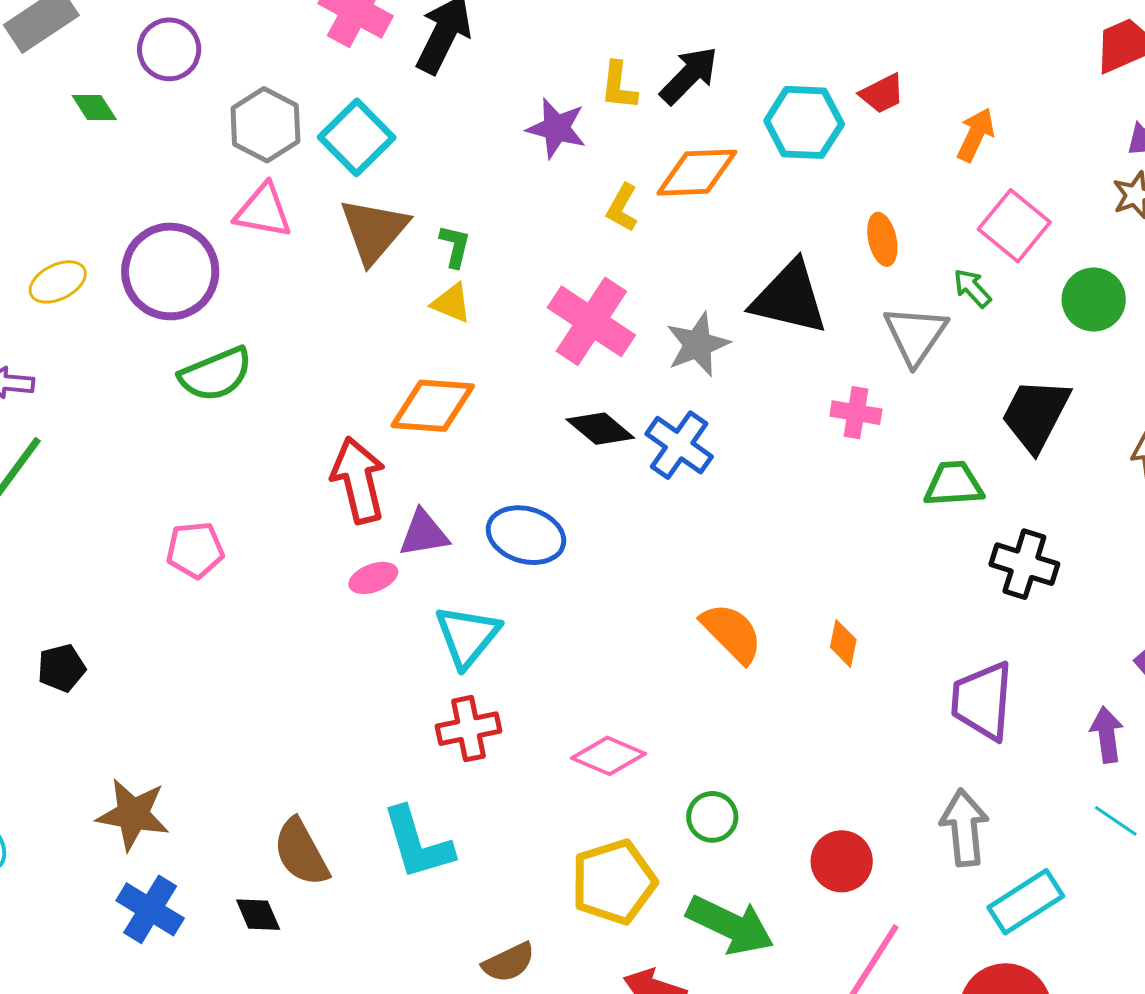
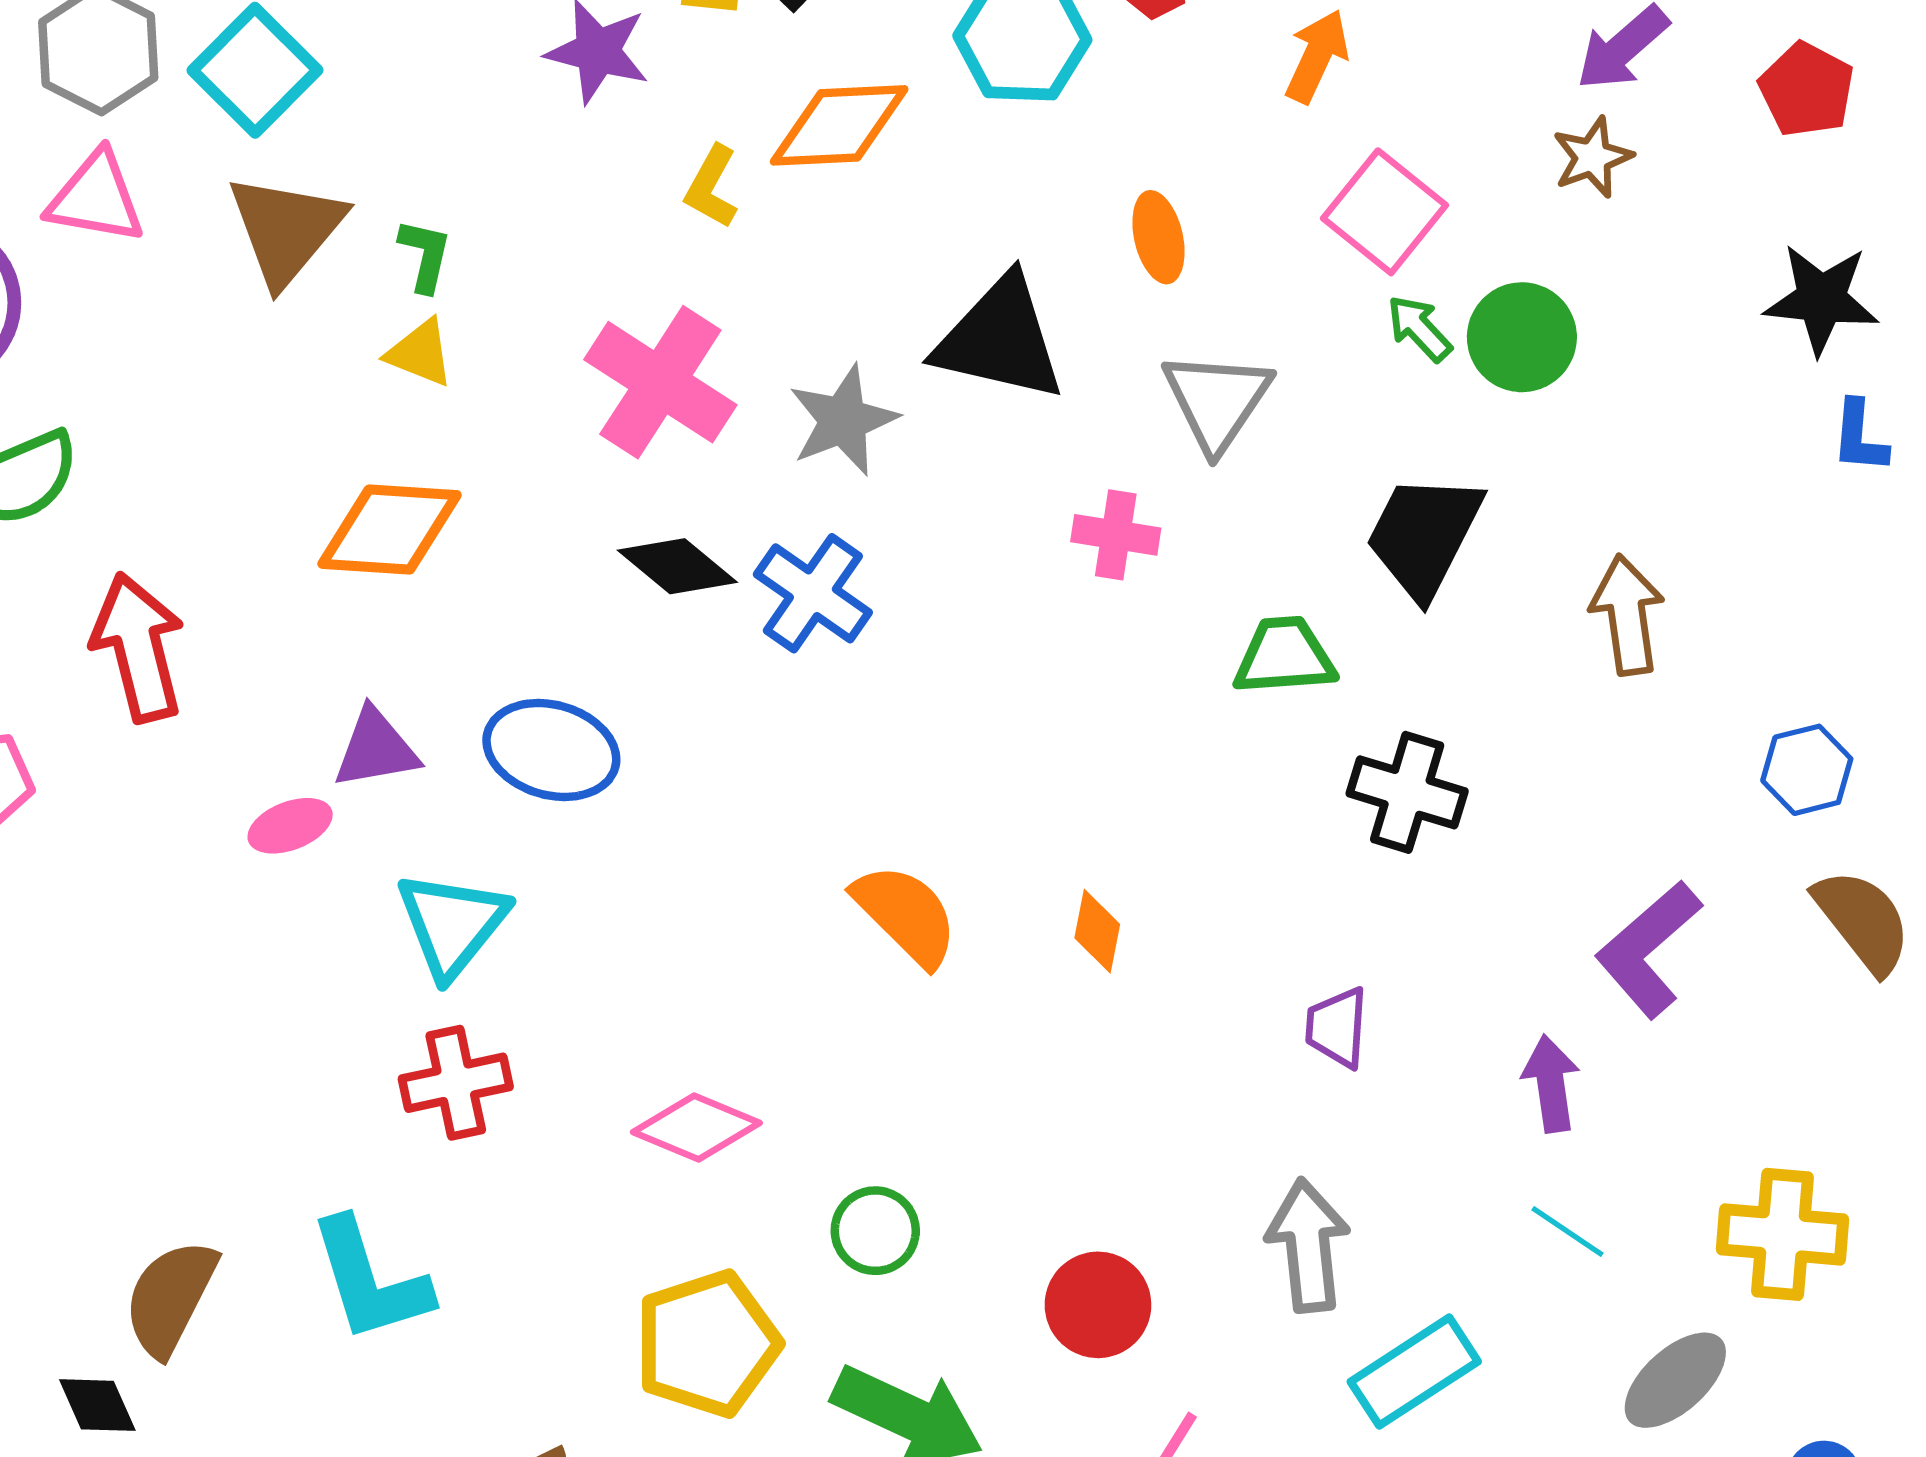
green arrow: (972, 288) -> (1419, 328), moved
red arrow: (358, 480) -> (138, 647), moved
purple trapezoid: (982, 701) -> (1337, 1027), size x0.6
brown semicircle: (301, 852) -> (170, 1298), turned 56

